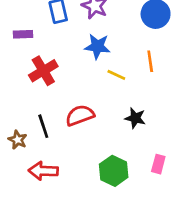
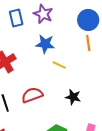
orange line: (150, 61) -> (88, 43), moved

